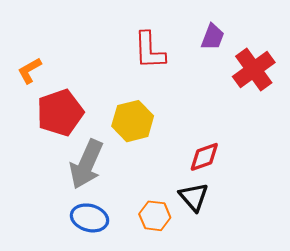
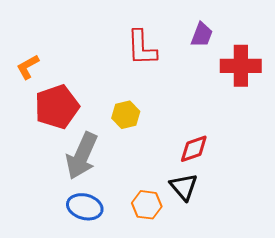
red cross: (254, 69) -> (241, 66), turned 36
yellow hexagon: (133, 121) -> (126, 115), size x0.7

